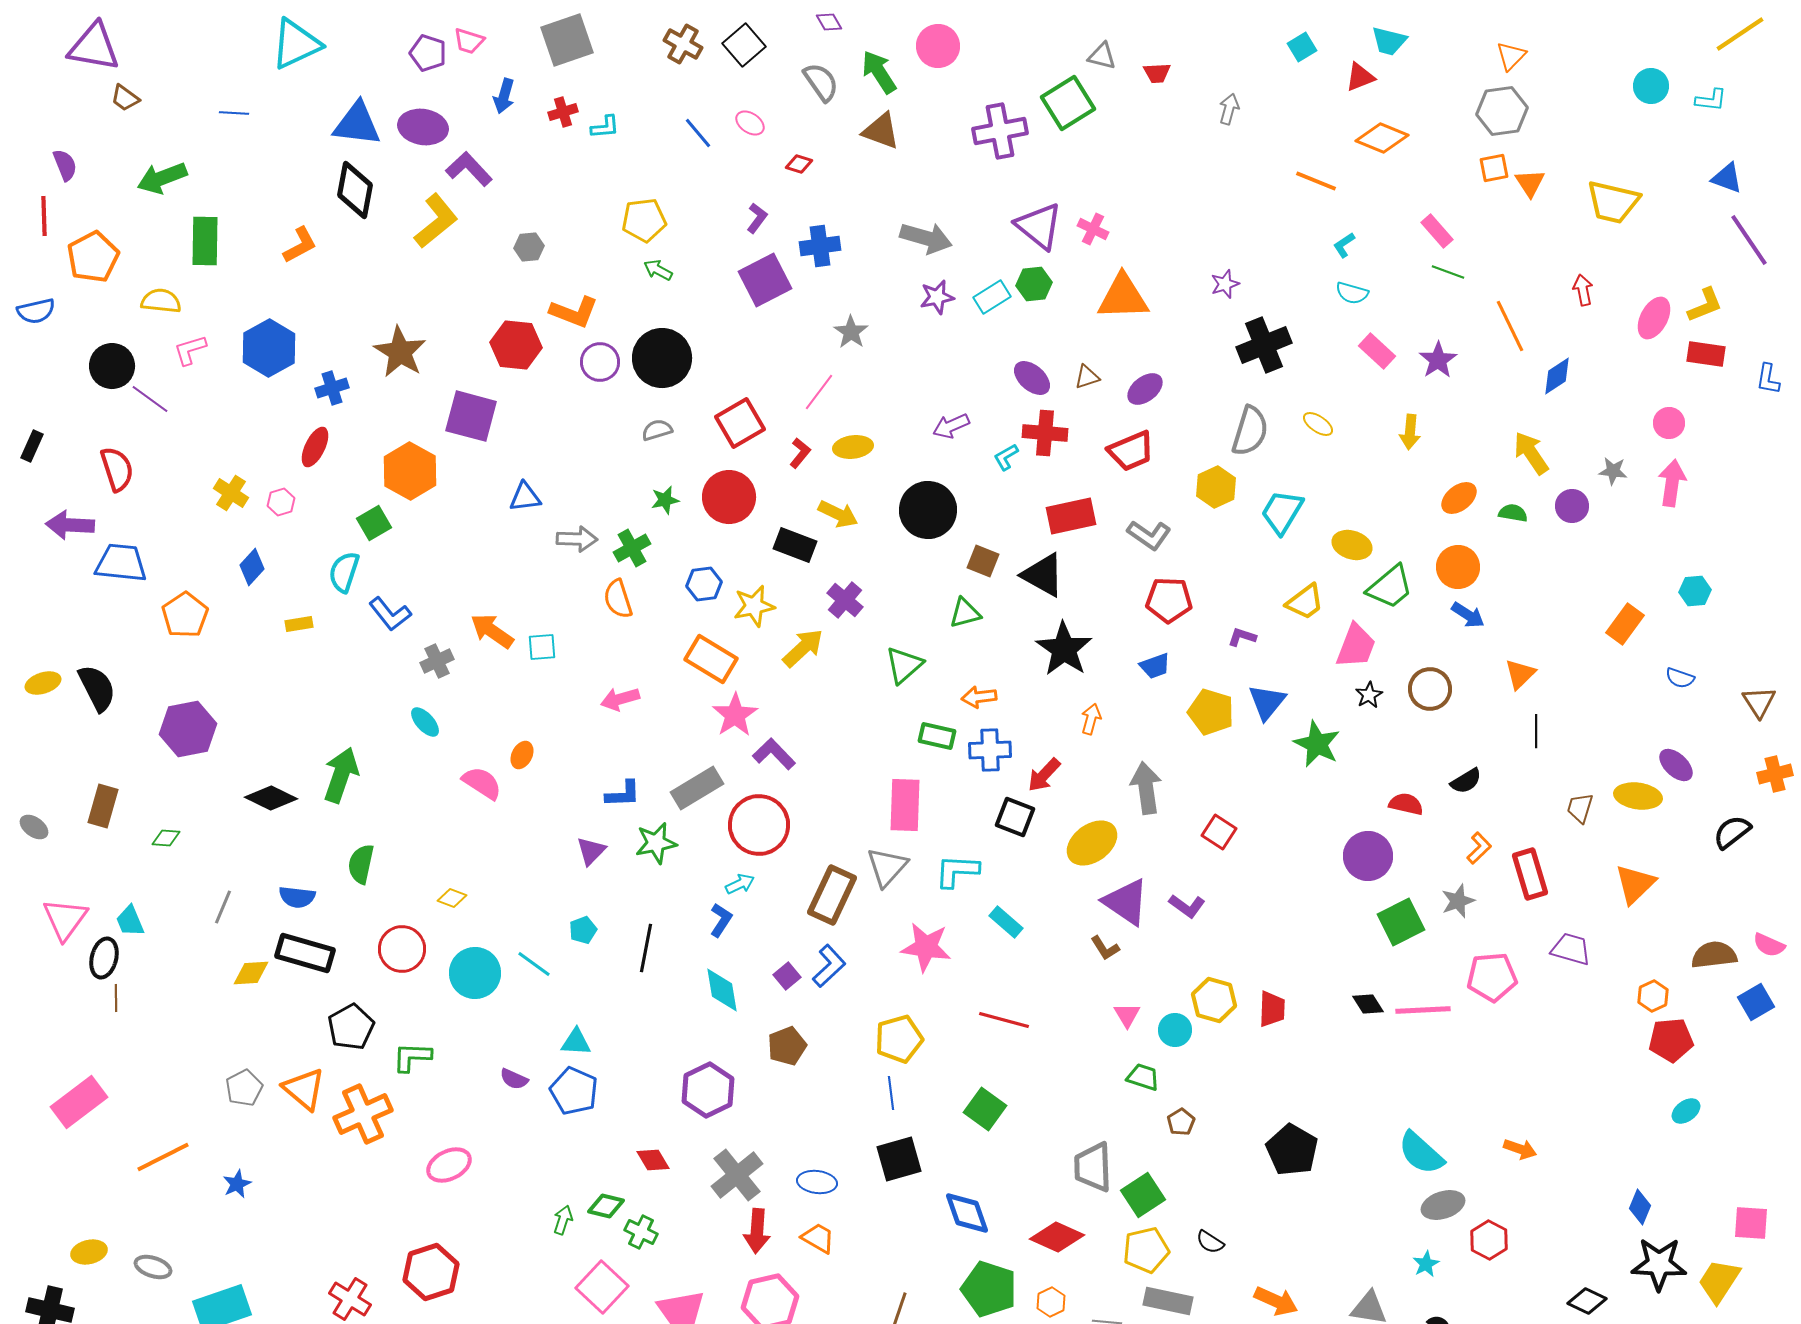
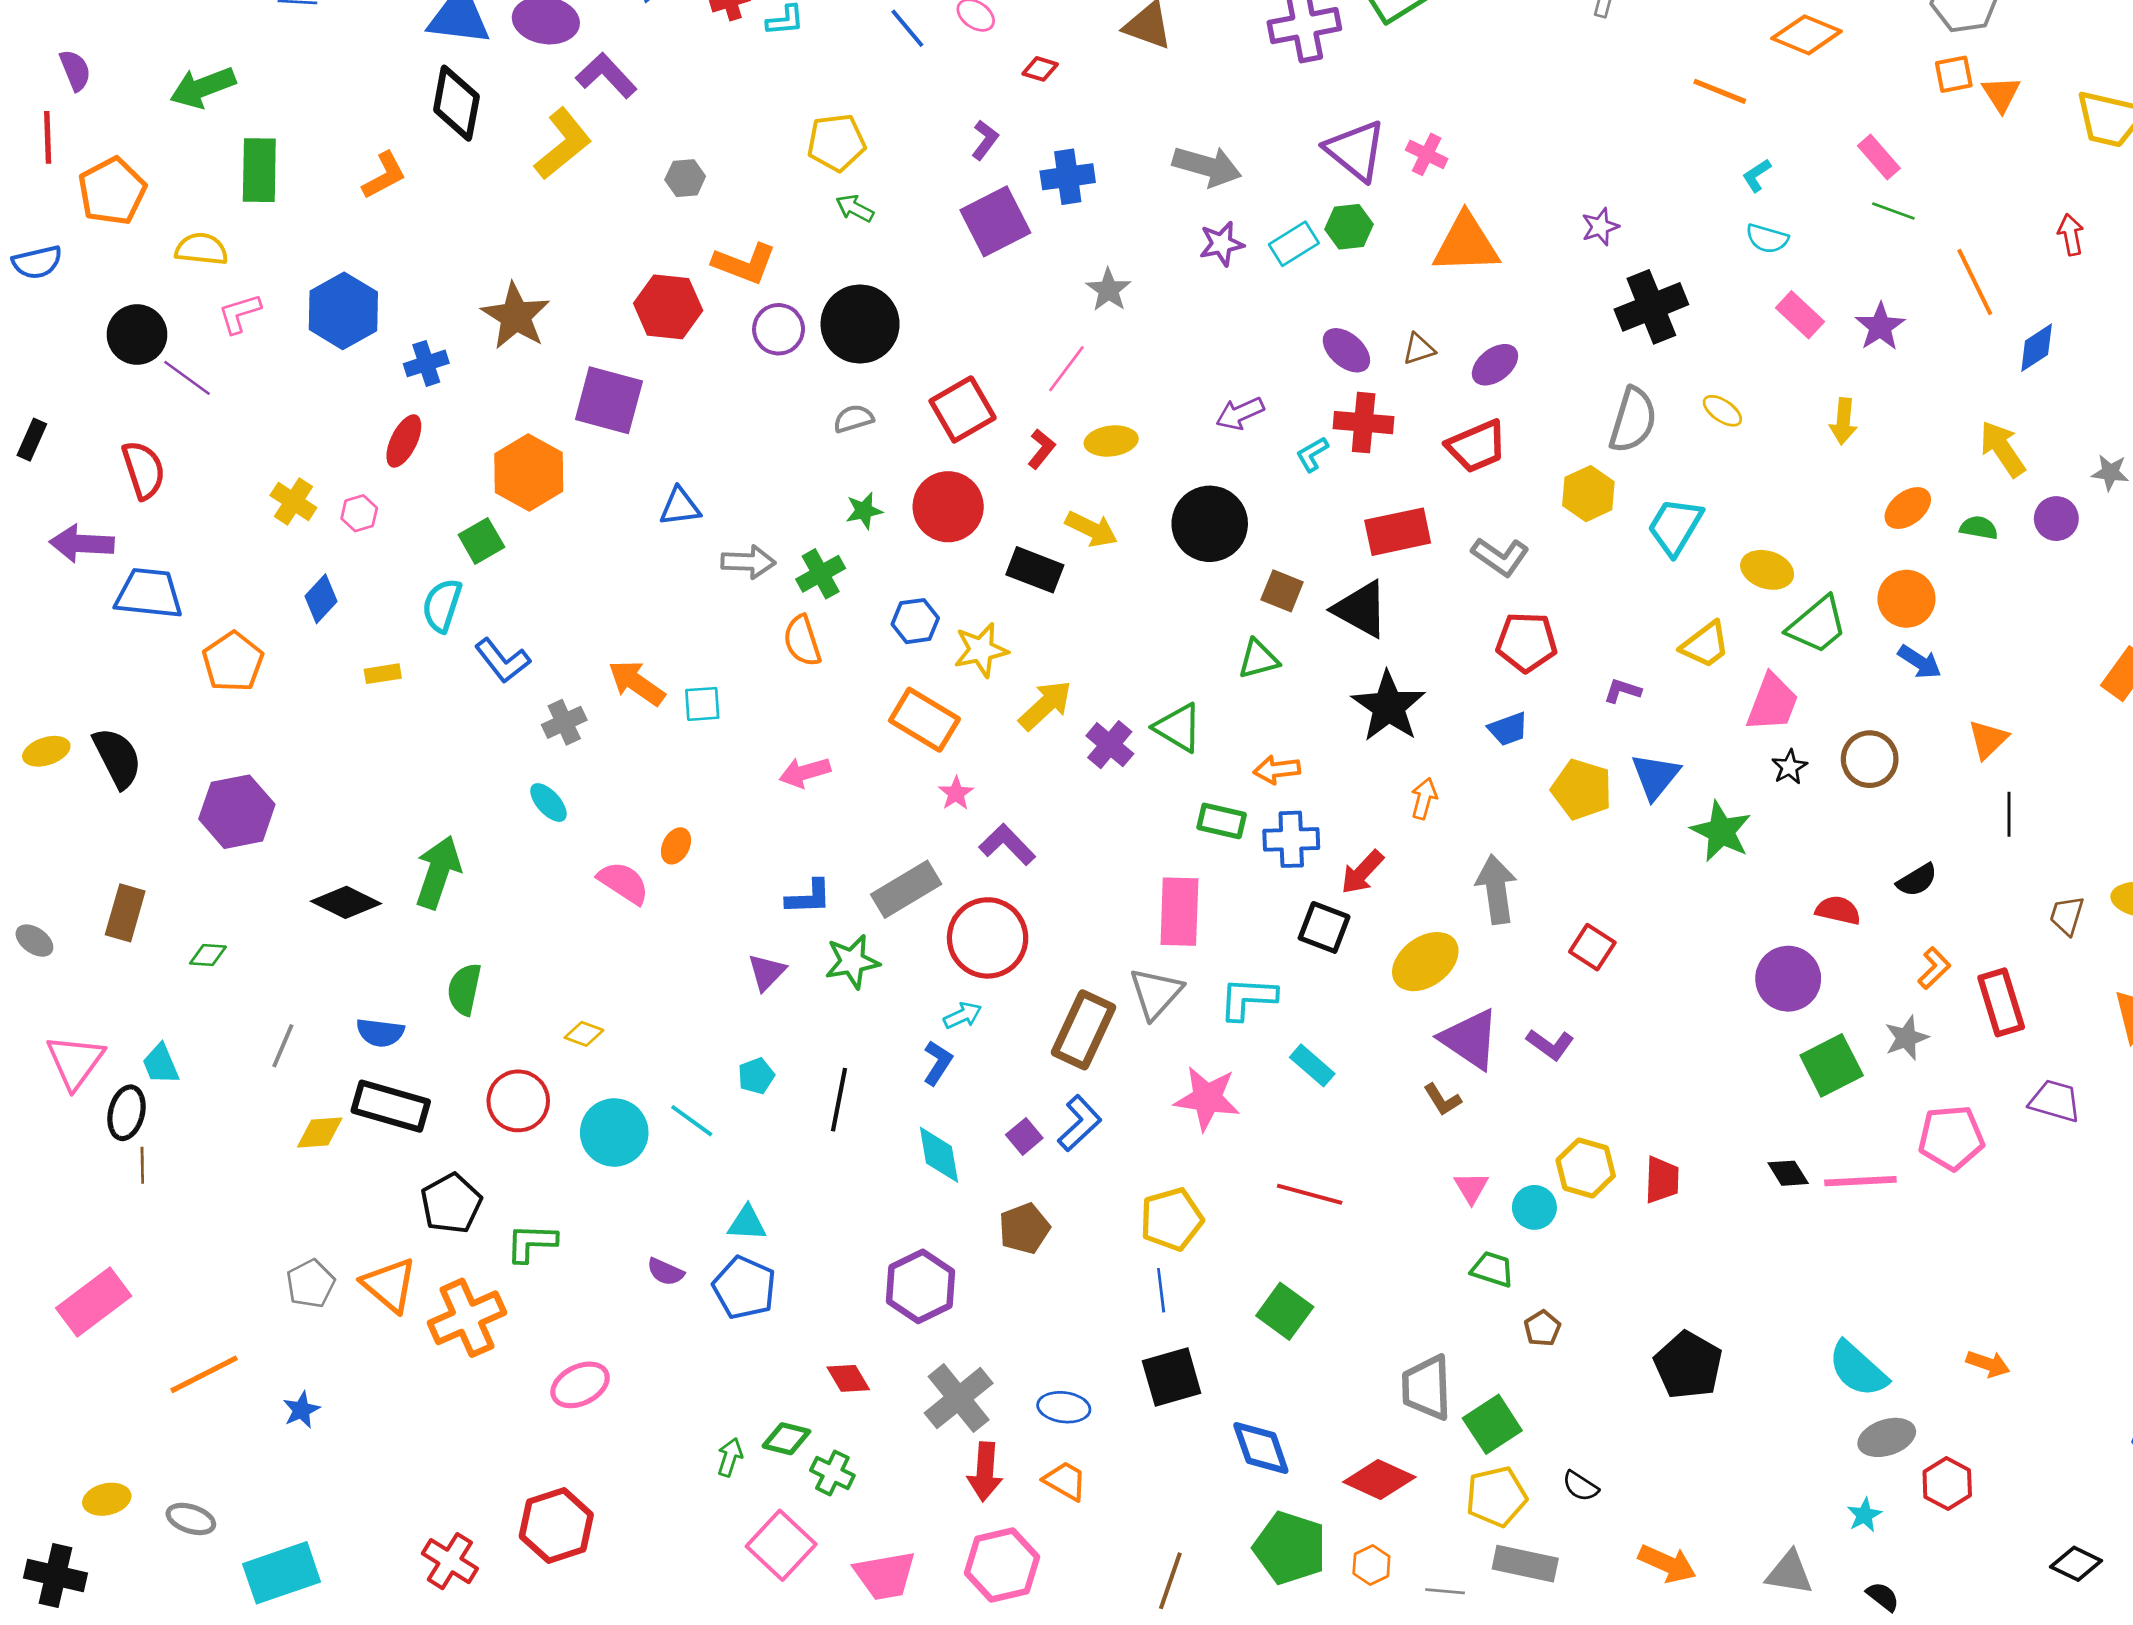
purple cross: (845, 600) -> (1110, 745), moved
green triangle: (904, 665) -> (1178, 728), turned -48
pink star: (735, 715) -> (956, 793), size x0.6

